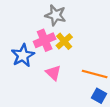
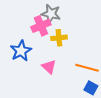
pink cross: (45, 40) -> (41, 26), moved
yellow cross: (64, 41) -> (59, 38), turned 35

